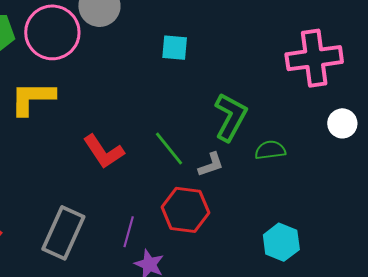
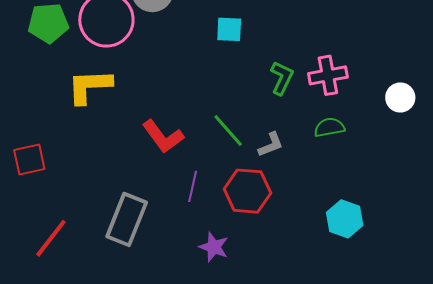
pink cross: (314, 58) -> (328, 75), moved, size x0.7
green L-shape: (231, 117) -> (282, 78), moved, size x0.7
purple line: (129, 232) -> (193, 186), moved

